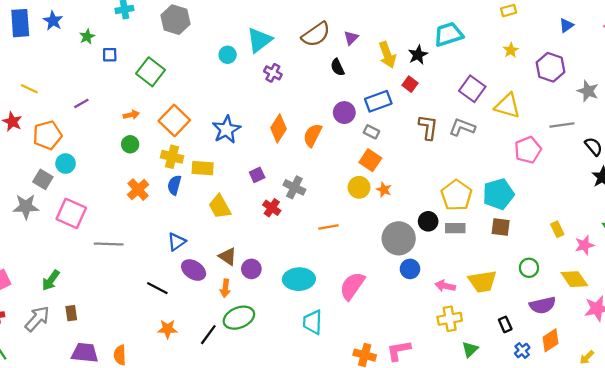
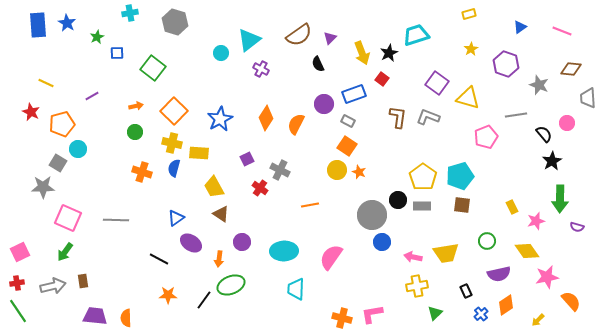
orange cross: (138, 190) -> (142, 172), turned -30
pink square: (71, 213) -> (68, 218), moved
brown triangle: (228, 256) -> (221, 214), moved
gray arrow: (37, 319) -> (53, 286), turned 35

